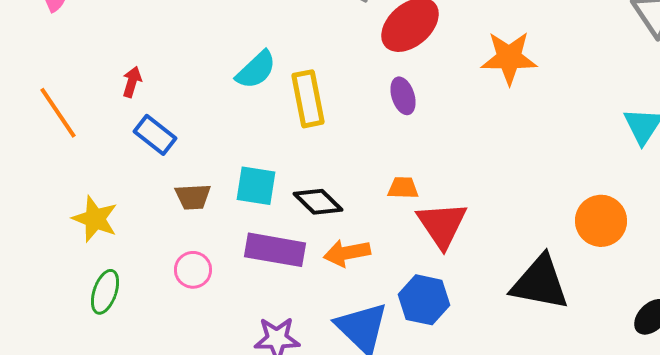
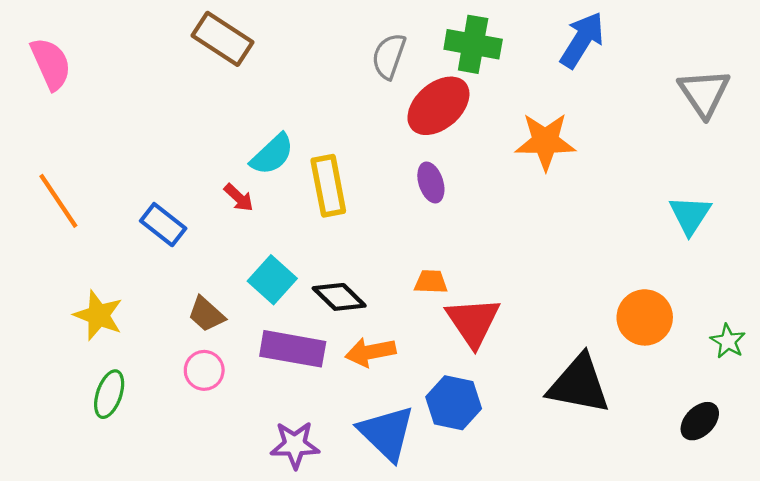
red arrow: (132, 82) -> (239, 198), moved, turned 116
cyan square: (256, 186) -> (272, 280), turned 33
brown trapezoid: (193, 197) -> (206, 314), moved, turned 45

